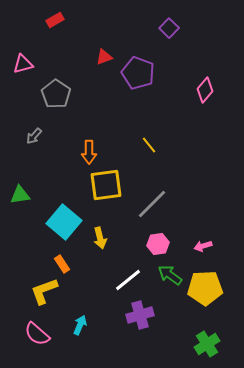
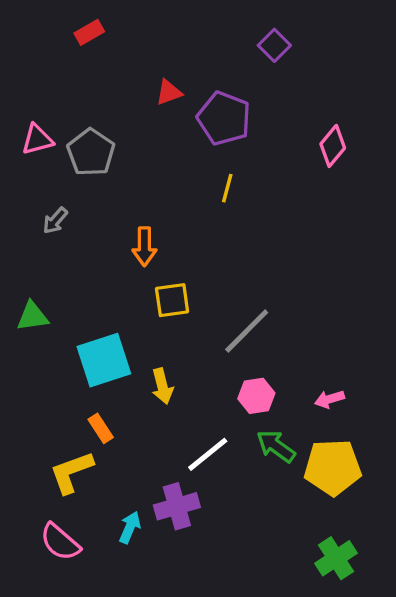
pink triangle: (23, 64) -> (37, 139), moved
yellow line: (149, 145) -> (227, 188), moved, turned 54
yellow square: (106, 185) -> (172, 300), size x0.7
cyan square: (64, 222) -> (104, 360), turned 32
purple cross: (140, 315) -> (177, 506), moved

